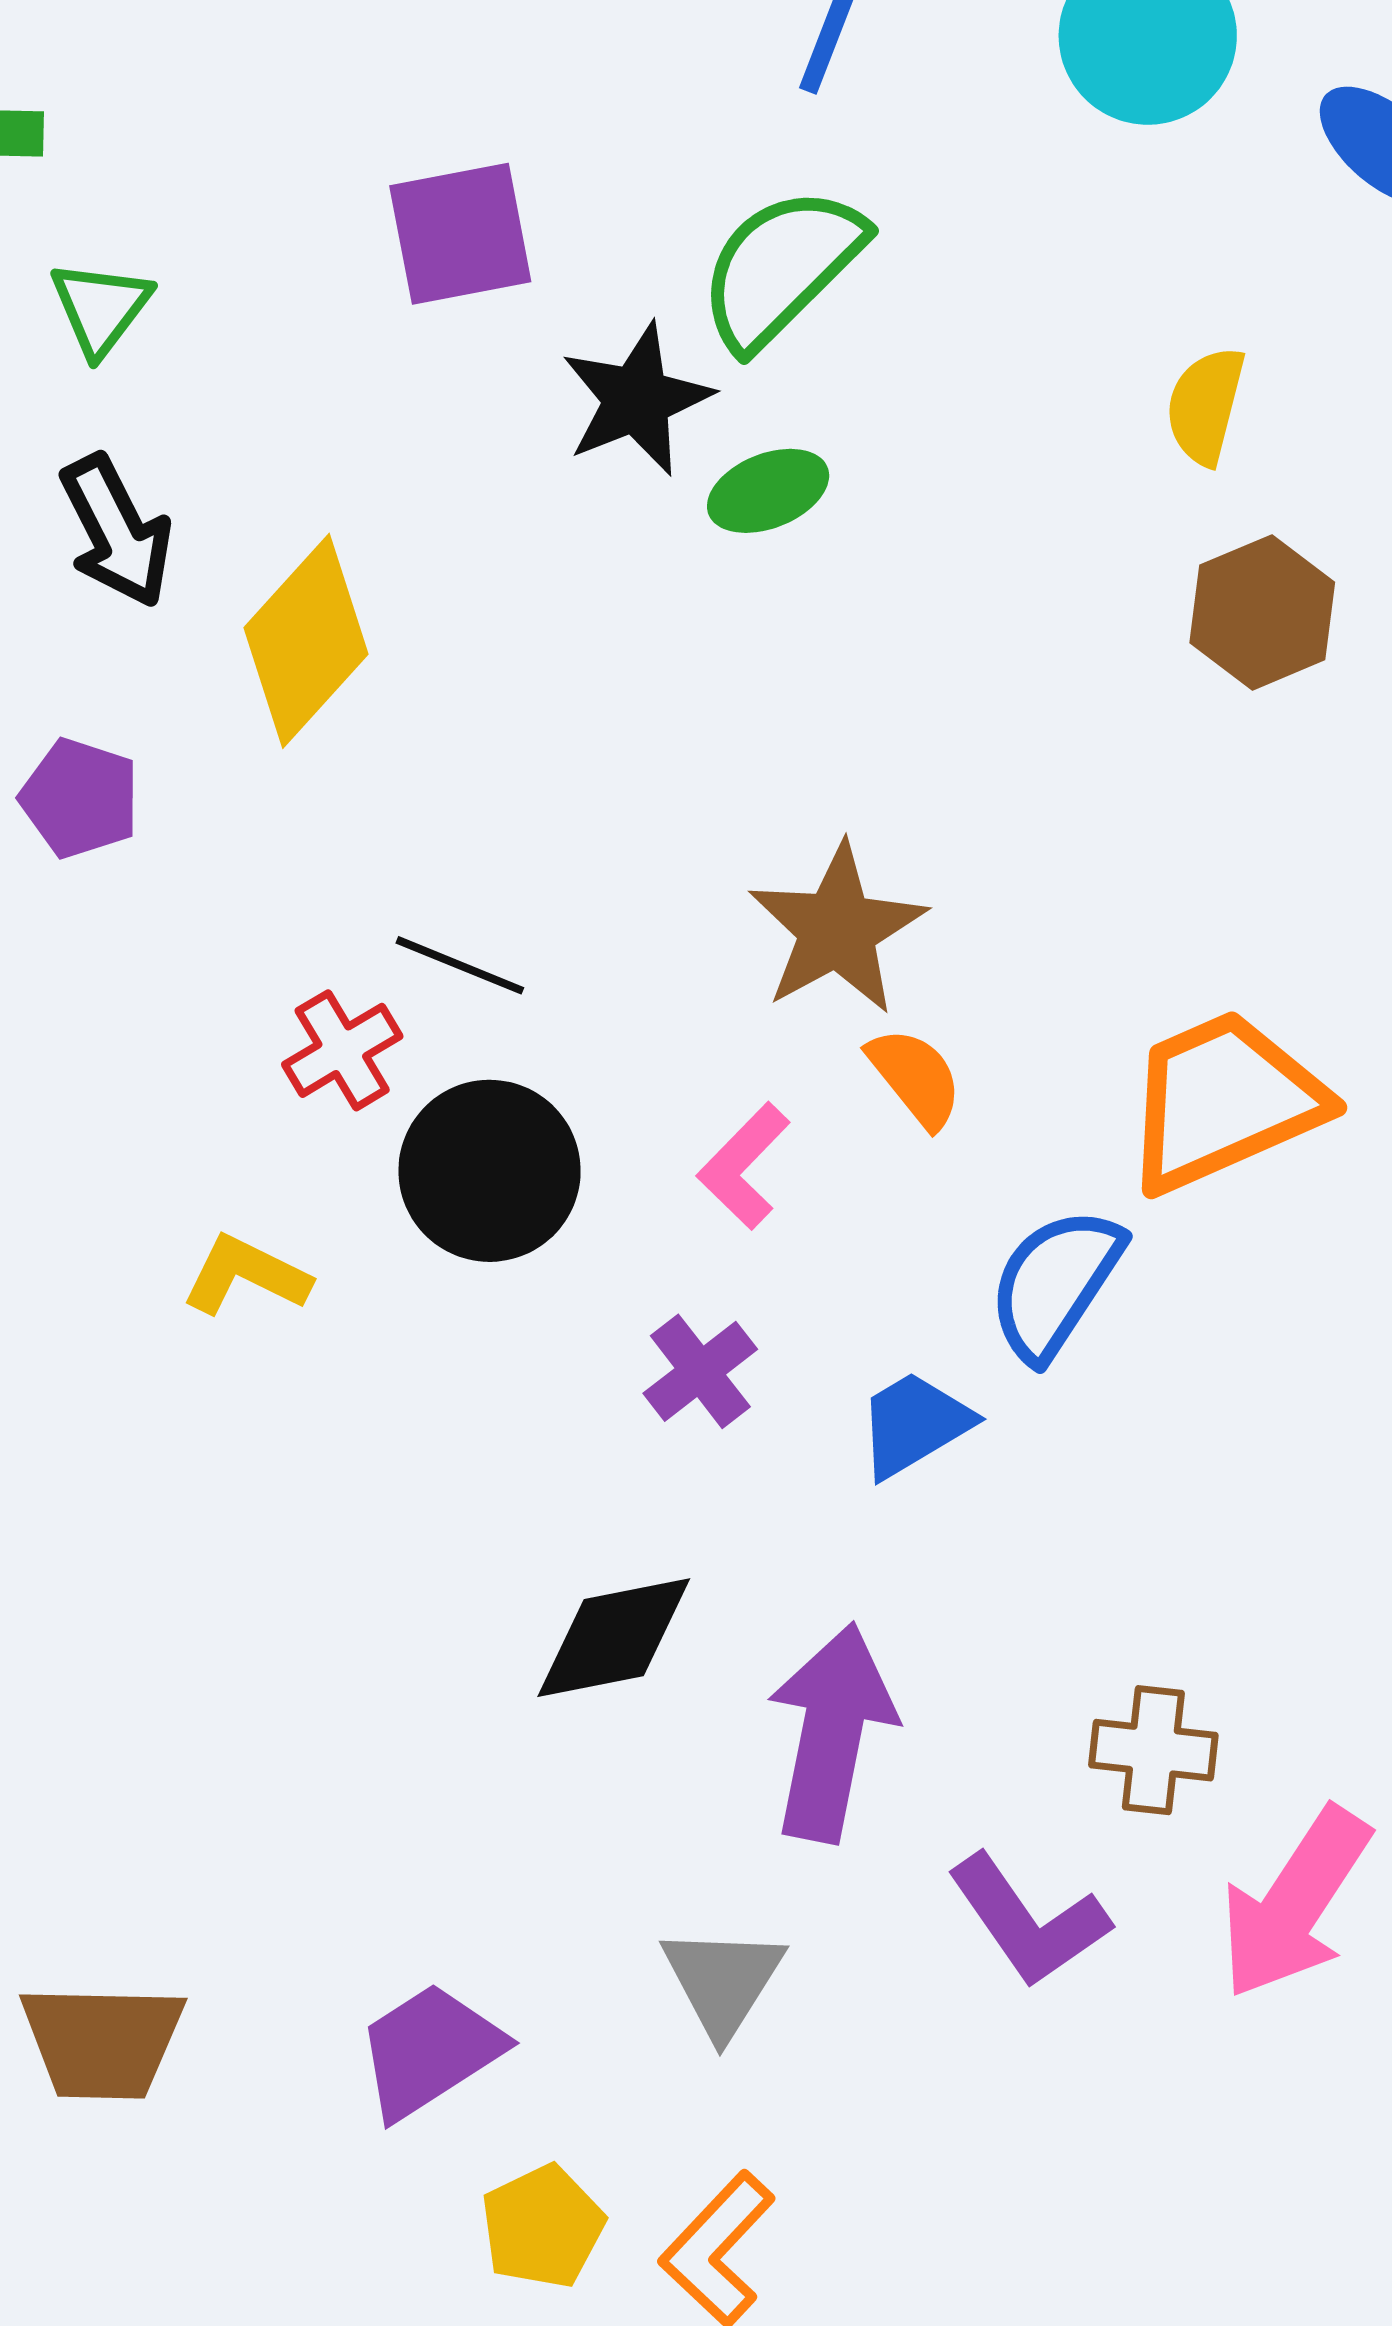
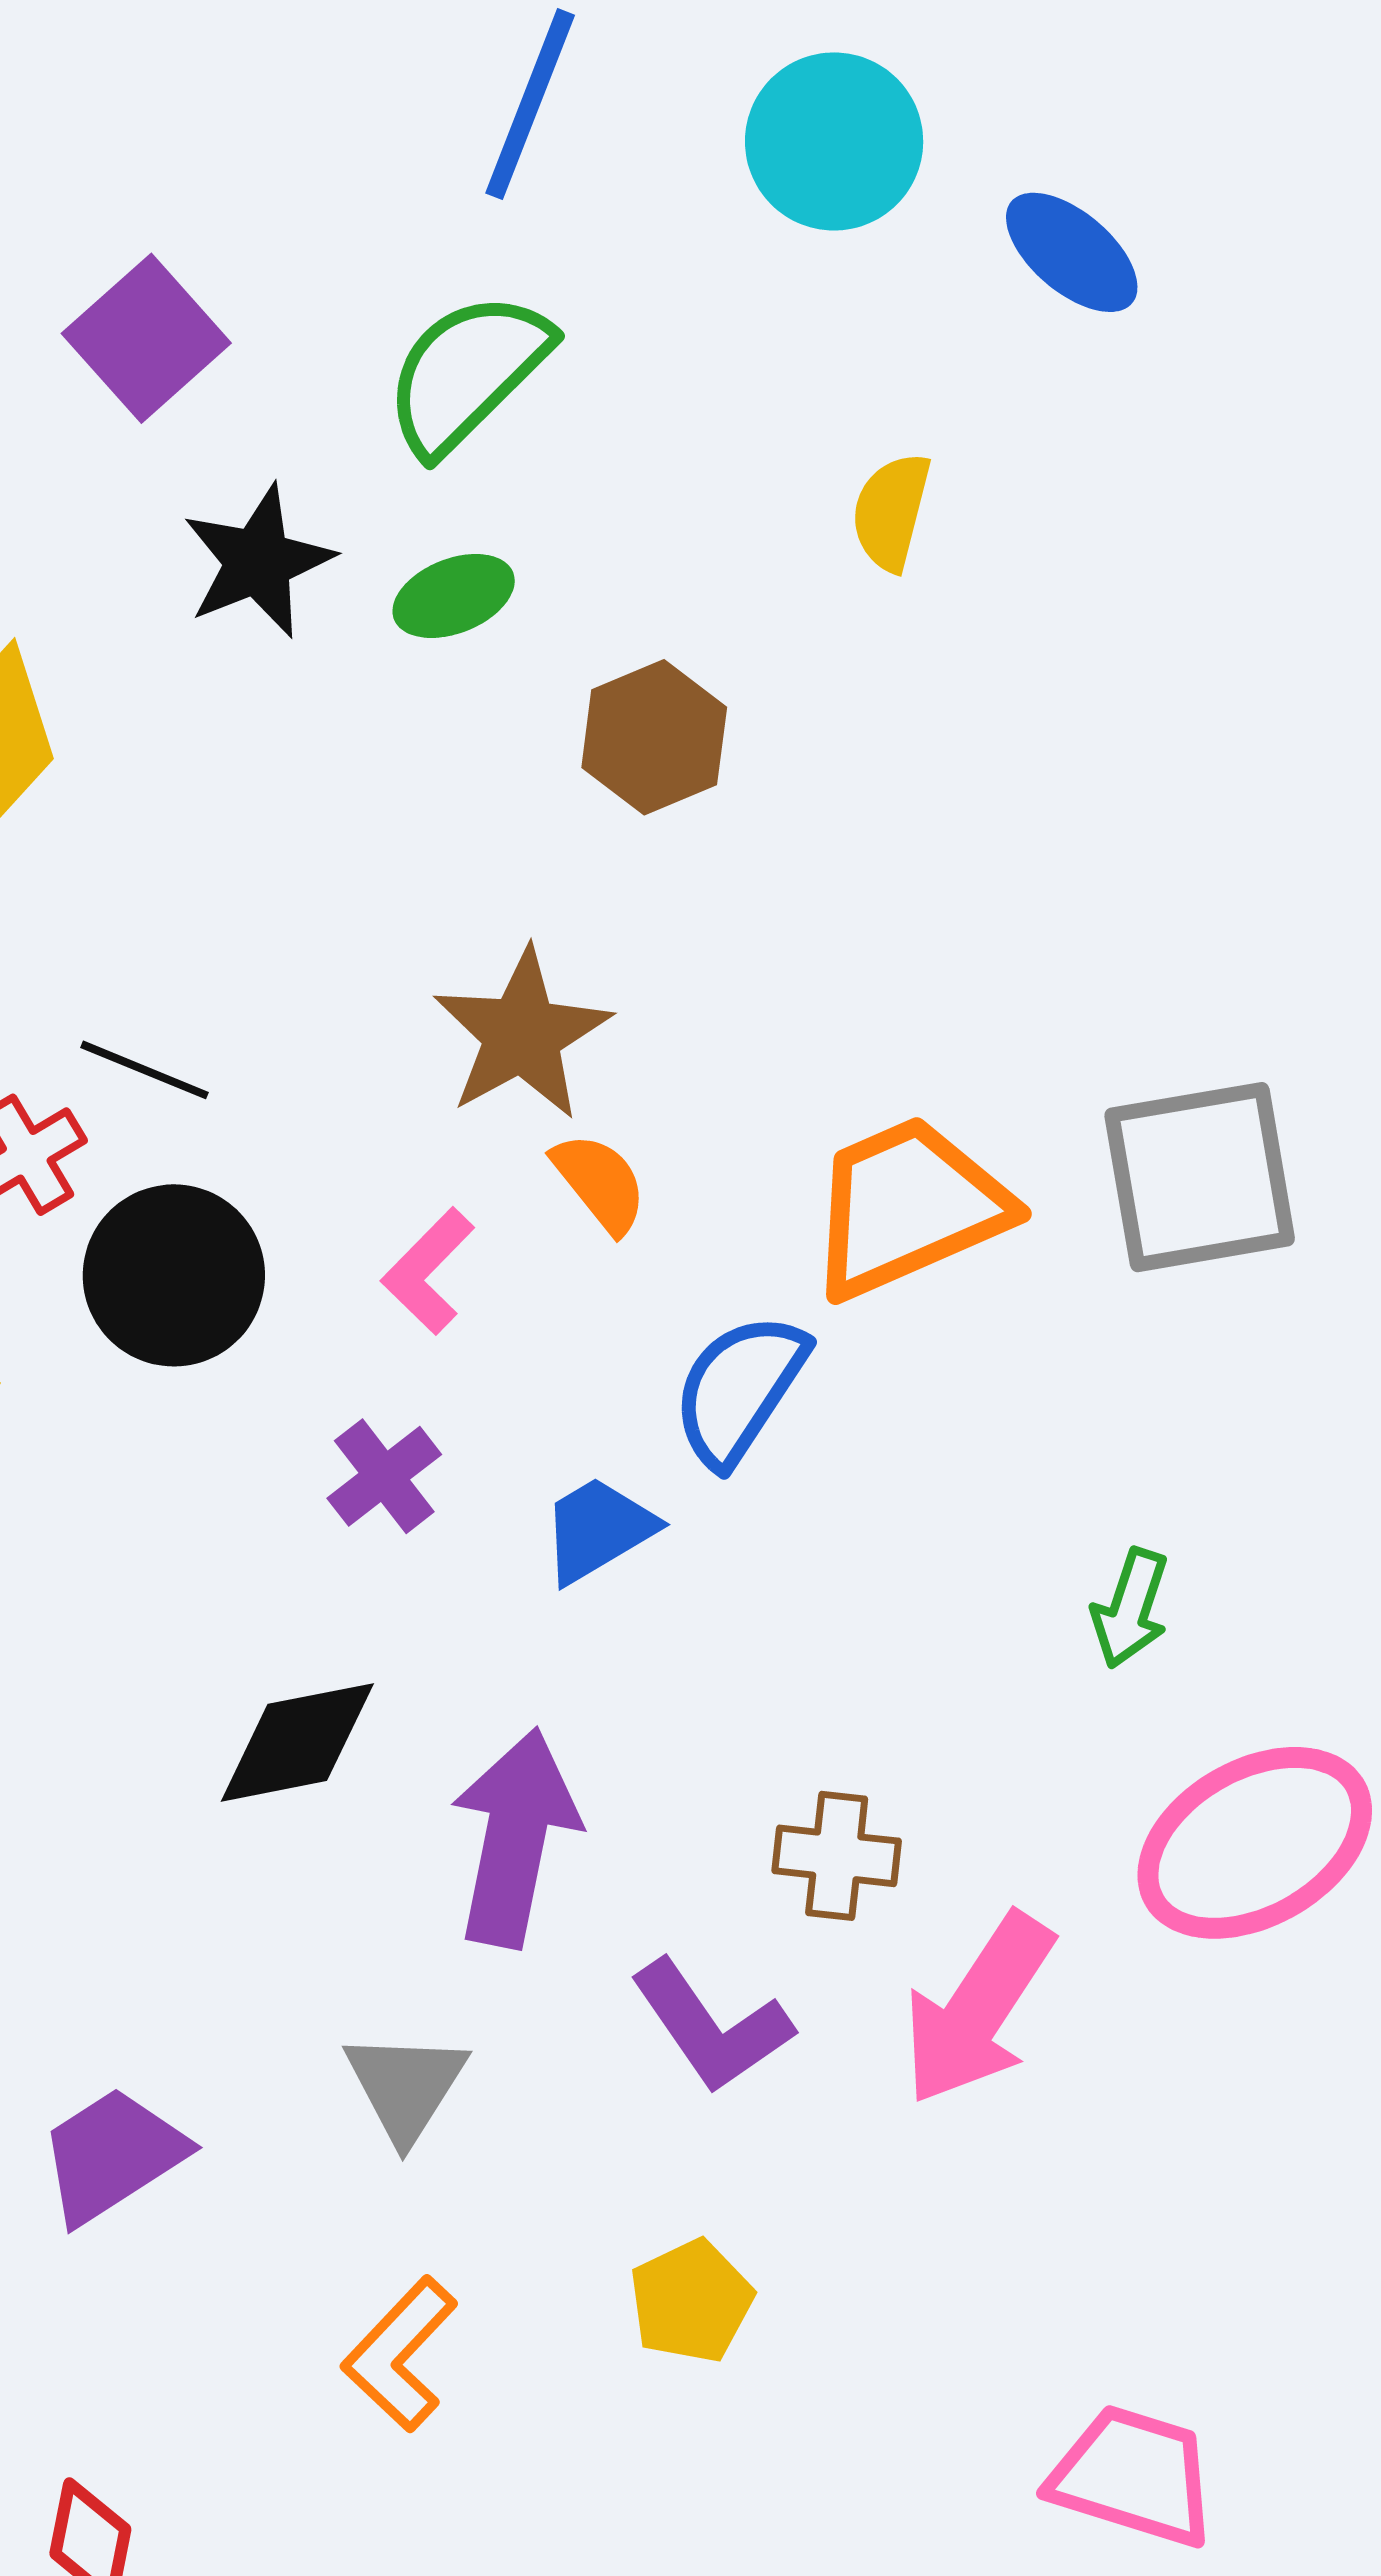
purple square: (460, 234) -> (146, 338), turned -31
black star: (637, 399) -> (258, 562), moved
brown hexagon: (1262, 612) -> (654, 737), moved
yellow pentagon: (543, 2227) -> (691, 2301), moved

